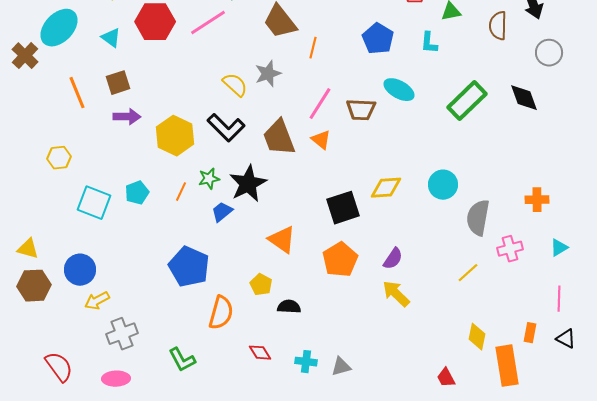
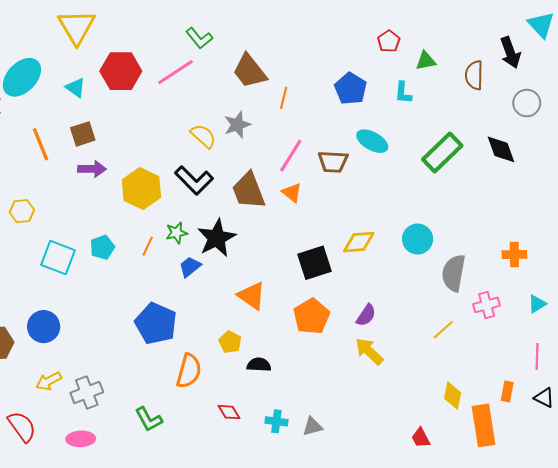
yellow arrow: (97, 301) -> (49, 381), moved

